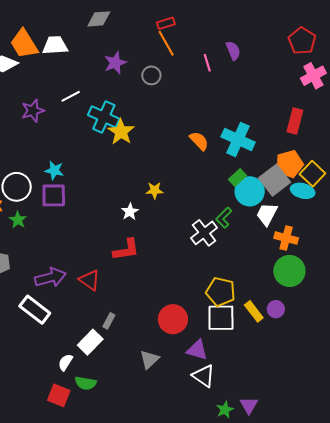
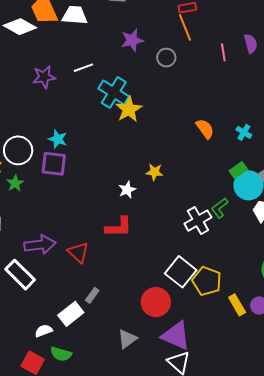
cyan cross: (238, 140) -> (244, 132), size x0.5
white square: (221, 318) -> (181, 272), moved, turned 32
purple triangle: (197, 350) -> (176, 336), size x1.4
white semicircle: (65, 362) -> (44, 331), turned 30

